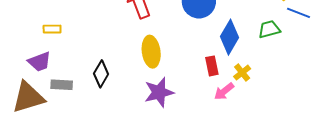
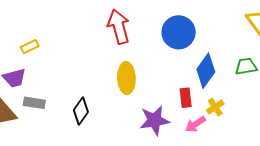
yellow rectangle: (52, 29) -> (30, 47), turned -30
black diamond: (101, 74) -> (81, 111), moved
purple star: (159, 92) -> (155, 120), moved

